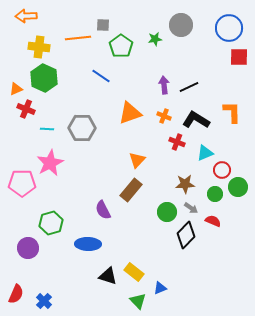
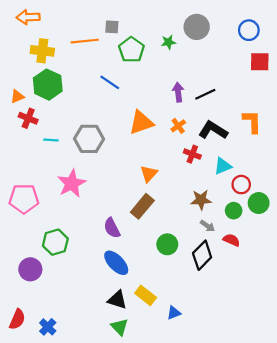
blue circle: (229, 28) -> (249, 30), size x0.7
orange cross: (164, 116) -> (178, 126), turned 32
pink star: (50, 163) -> (72, 183), moved
green circle: (167, 212) -> (167, 244), moved
blue ellipse: (88, 244) -> (116, 263), moved, turned 45
green triangle: (138, 301) -> (119, 327), moved

